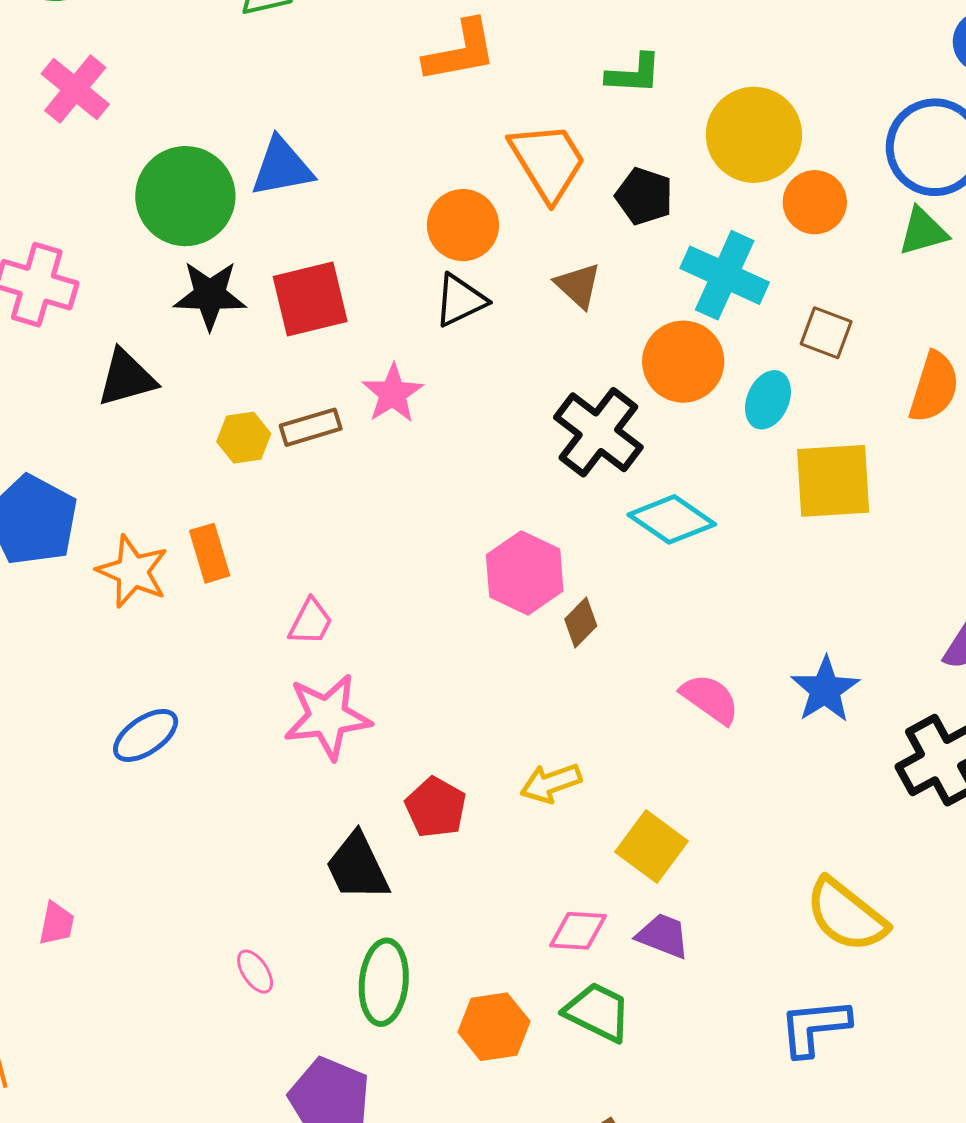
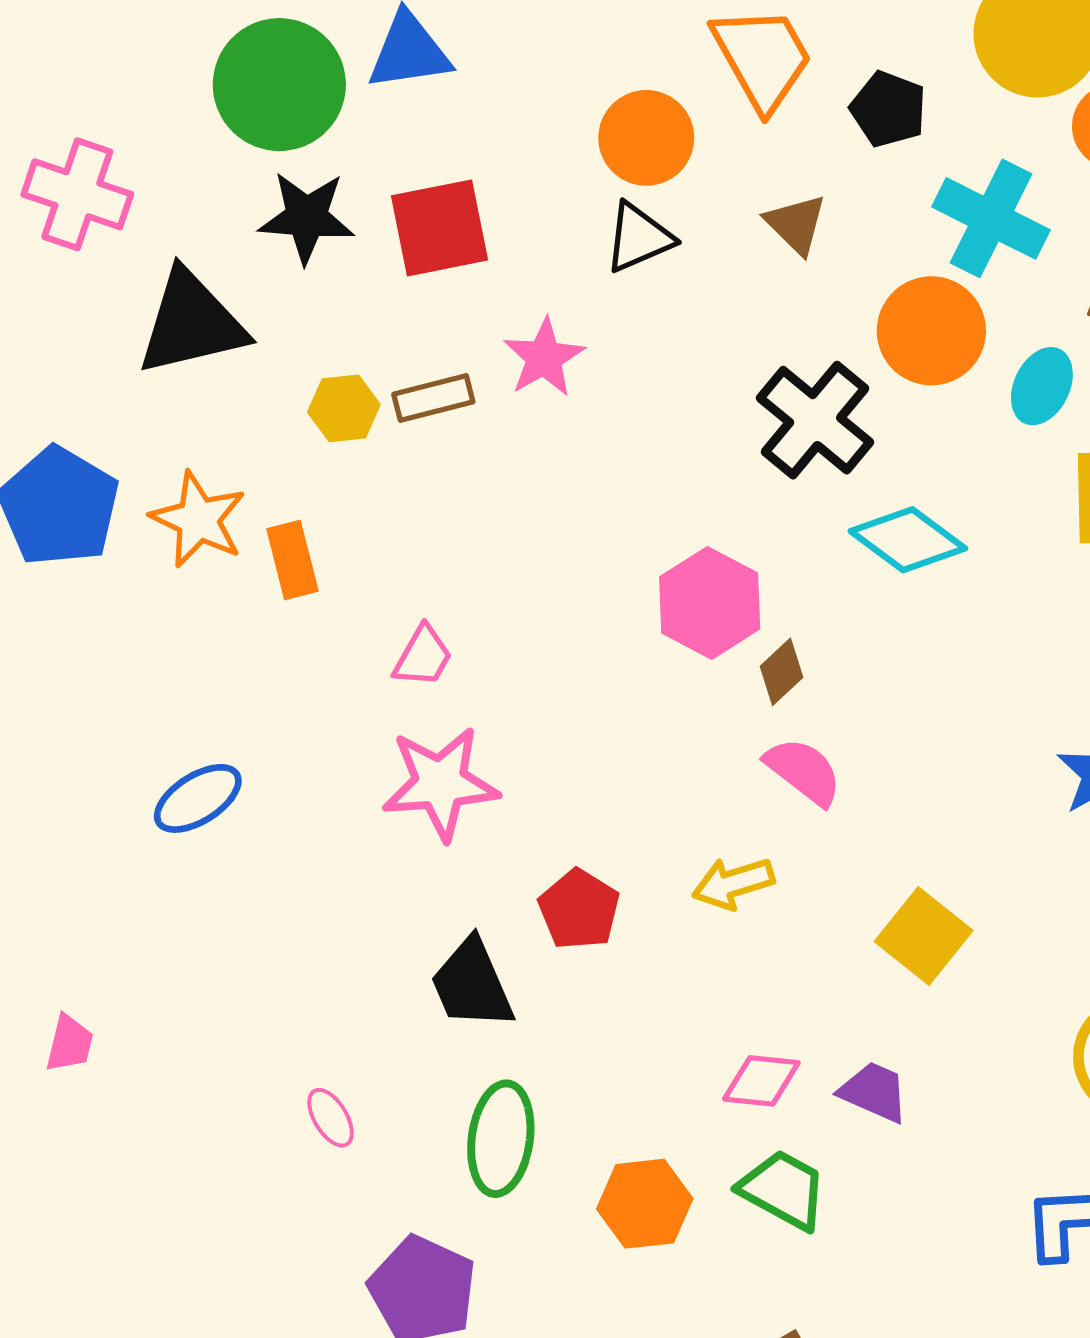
black triangle: (126, 378) -> (191, 323), size x1.4
orange star: (133, 571) -> (198, 520), moved
pink semicircle: (710, 699) -> (804, 771), moved
yellow square: (651, 847) -> (924, 936), moved

